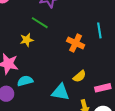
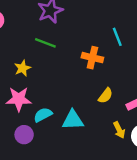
yellow star: (27, 40) -> (22, 68), moved
cyan triangle: (60, 92) -> (73, 120), moved

